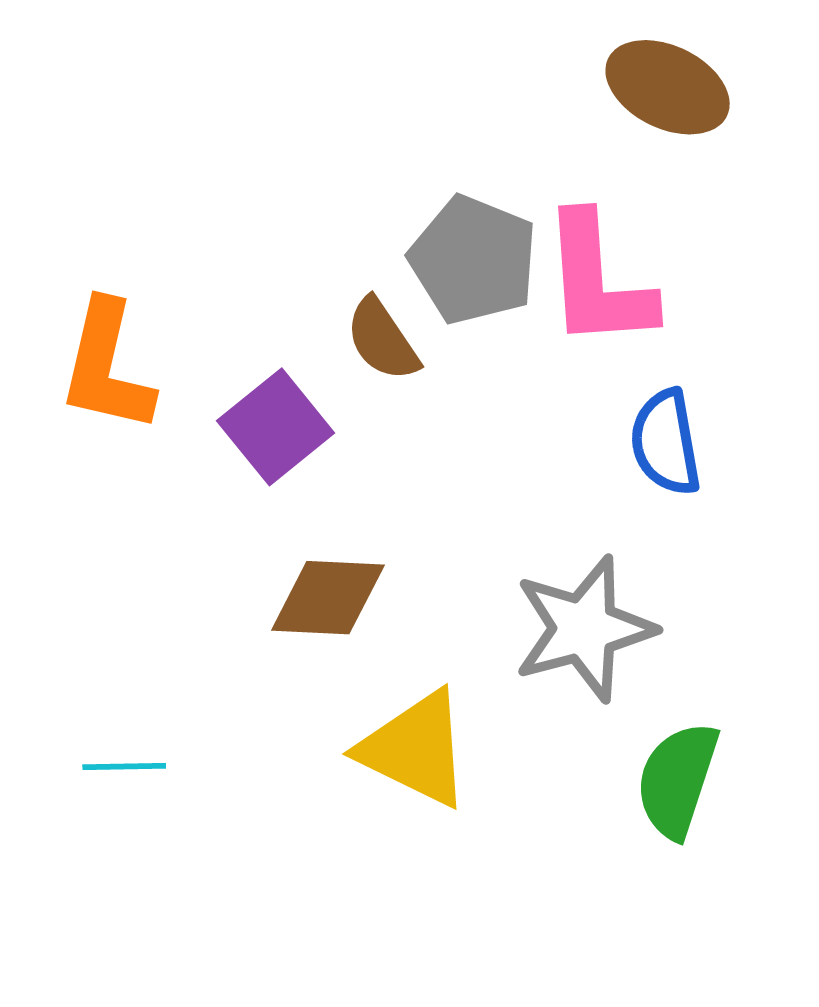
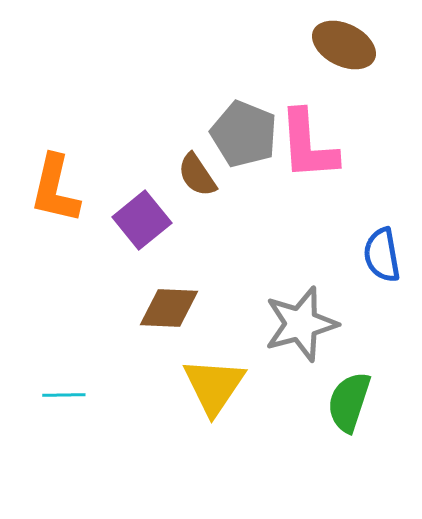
blue semicircle: (666, 442) -> (382, 255), moved
yellow triangle: (415, 749) -> (214, 386), turned 38

